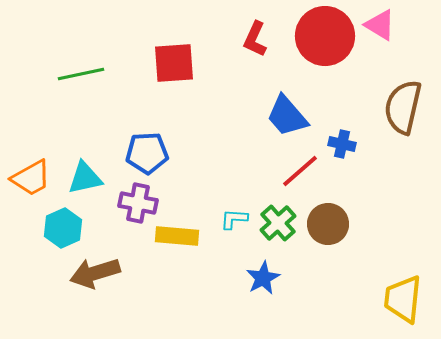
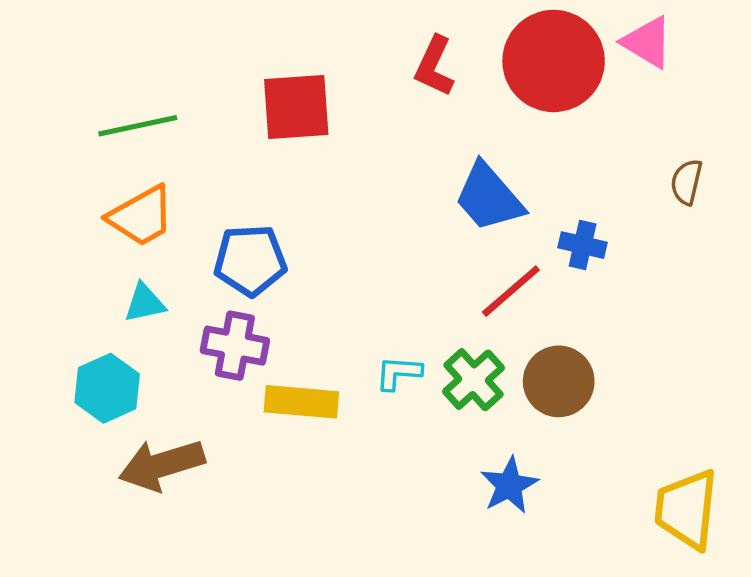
brown semicircle: (403, 107) -> (687, 182), size x0.5
orange trapezoid: (31, 178) -> (141, 216), moved
cyan triangle: (85, 178) -> (145, 303), size x0.7
blue star: (263, 278) -> (509, 485), moved

